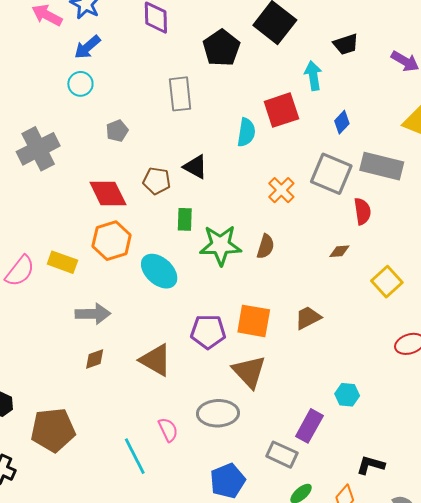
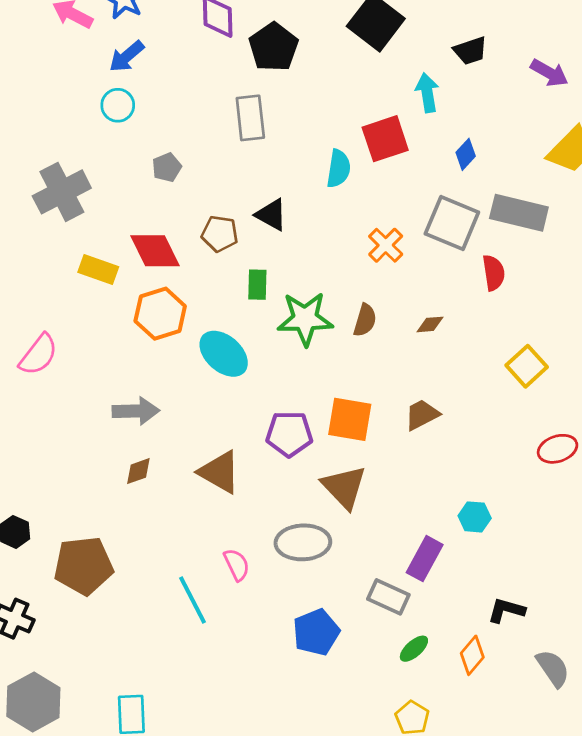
black pentagon: (221, 48) -> (273, 47), moved
brown diamond: (339, 251) -> (430, 324), moved
yellow rectangle: (62, 262) -> (98, 269), moved

